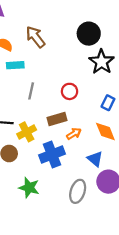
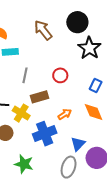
brown arrow: (35, 37) -> (43, 30), moved
brown rectangle: (57, 119) -> (40, 97), moved
yellow cross: (27, 132) -> (21, 113), turned -30
blue triangle: (95, 159) -> (78, 144), moved, turned 35

